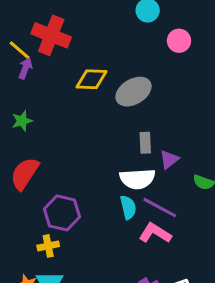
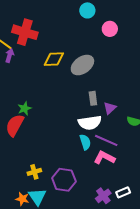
green star: (22, 121) -> (25, 108), moved
purple hexagon: (62, 213) -> (64, 180), moved

